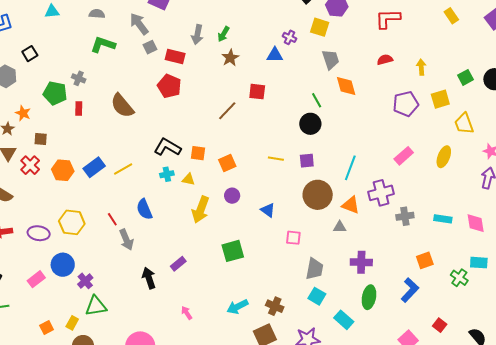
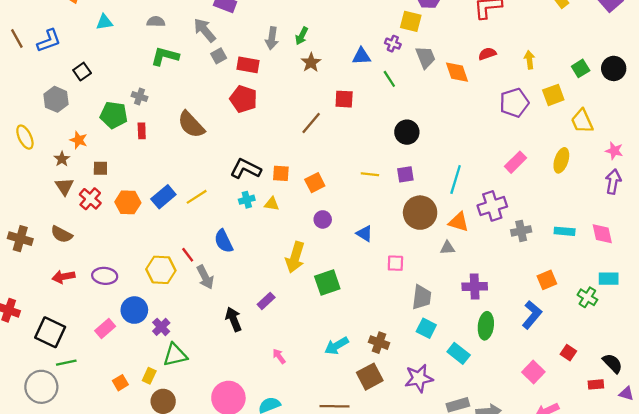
purple cross: (290, 37) -> (393, 44), moved
orange diamond: (346, 86) -> (457, 72), moved
green line: (317, 100) -> (389, 79), moved
yellow arrow: (201, 210) -> (295, 257), moved
yellow hexagon: (72, 222) -> (161, 270), moved

